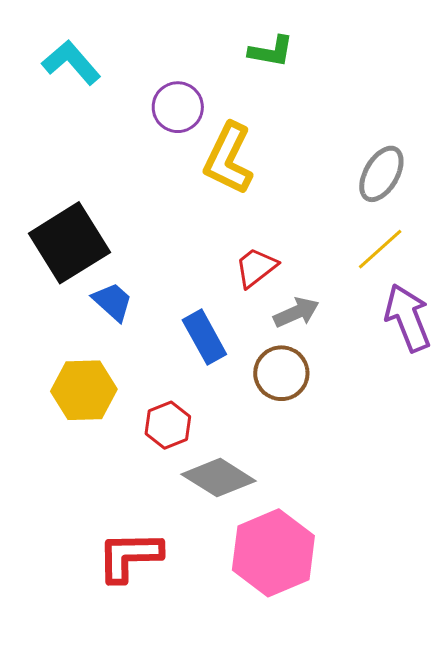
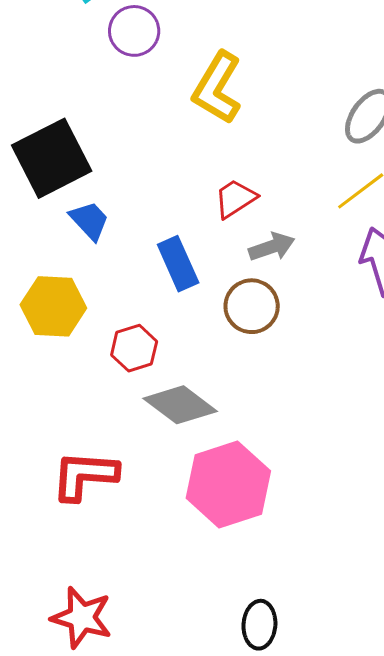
purple circle: (178, 107) -> (134, 31), moved

